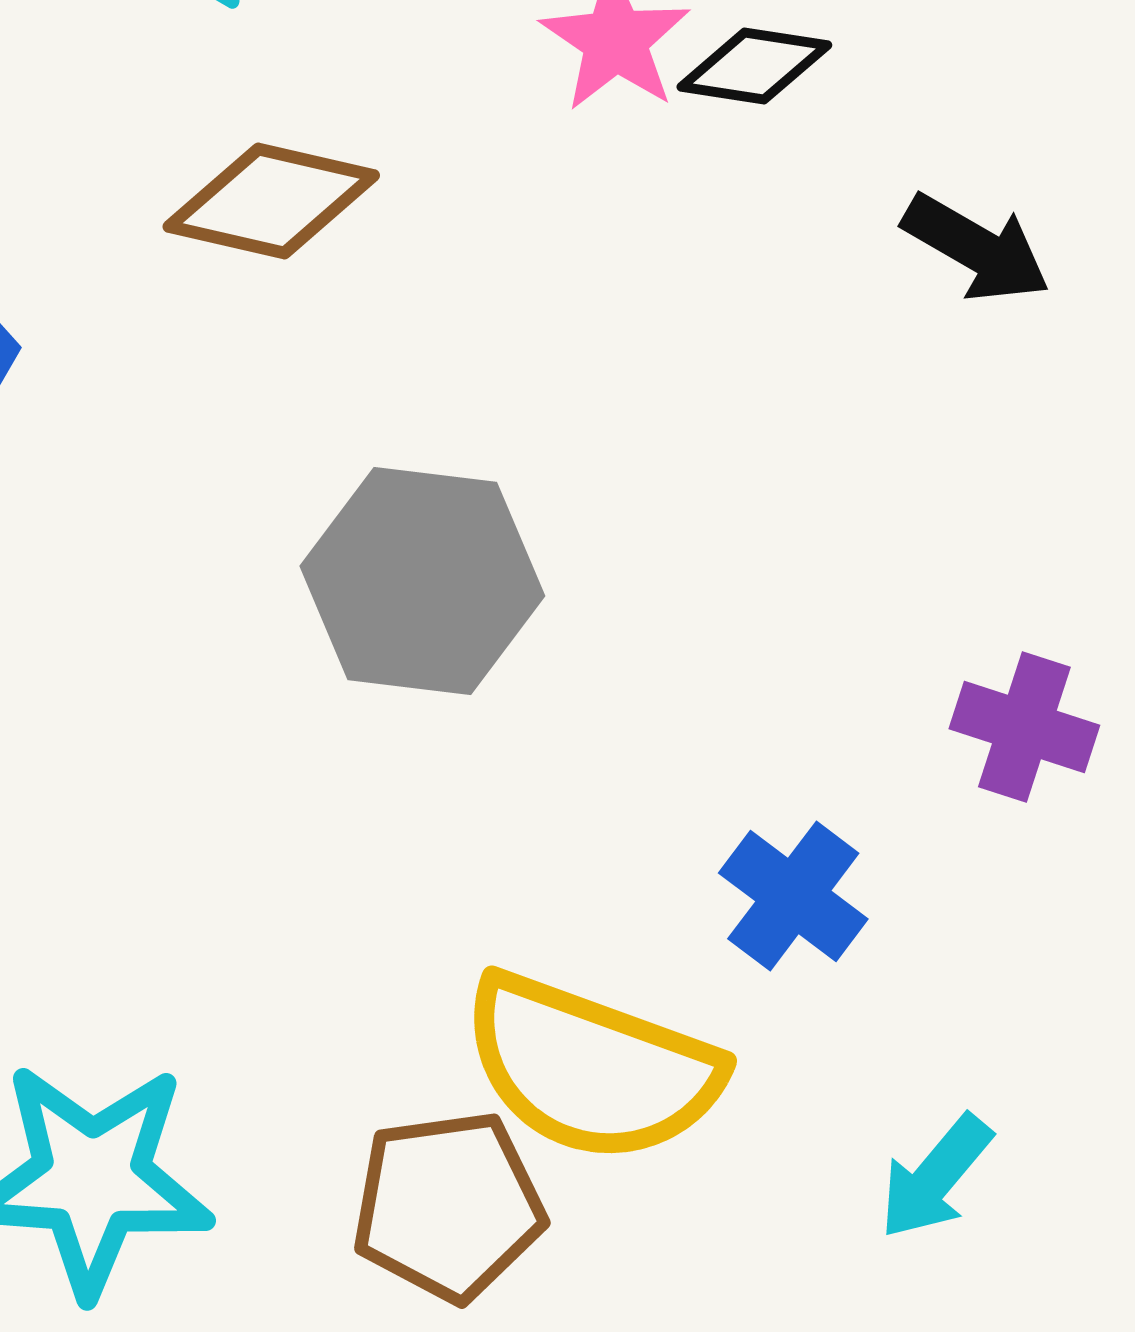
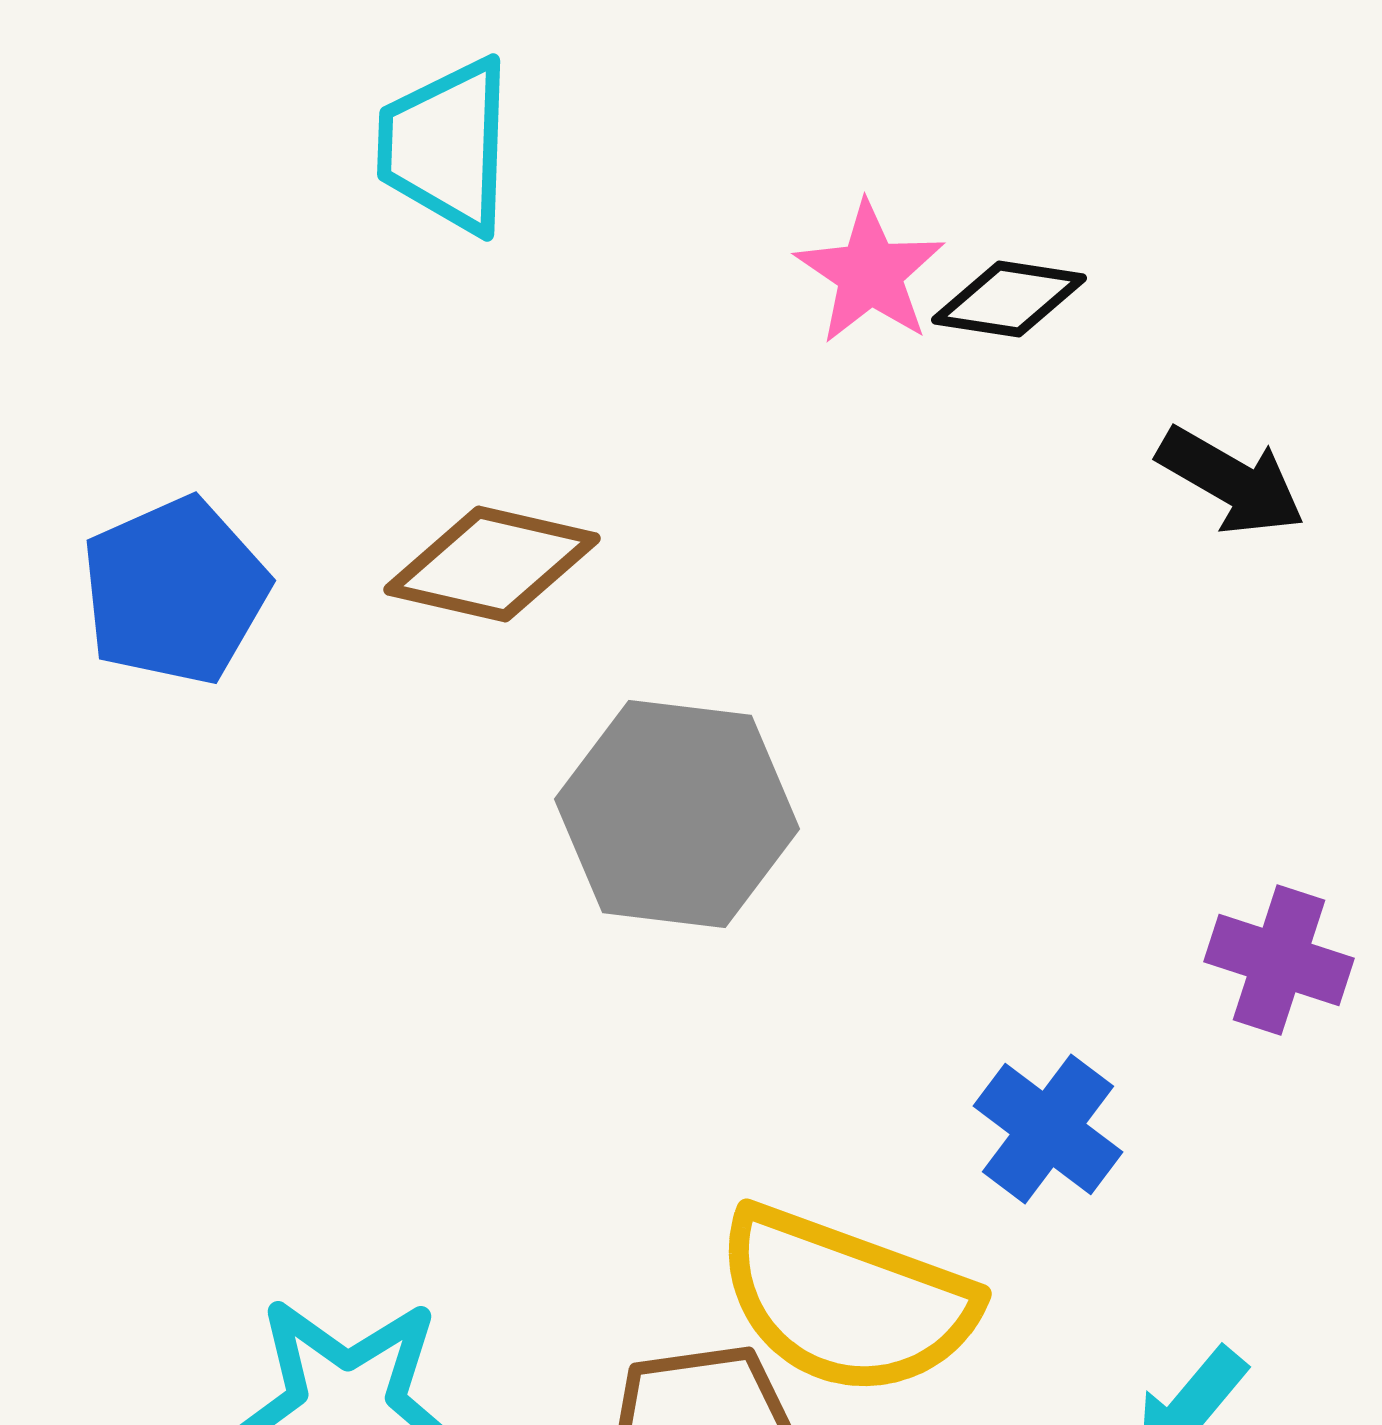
brown diamond: (271, 201) -> (492, 564), moved

